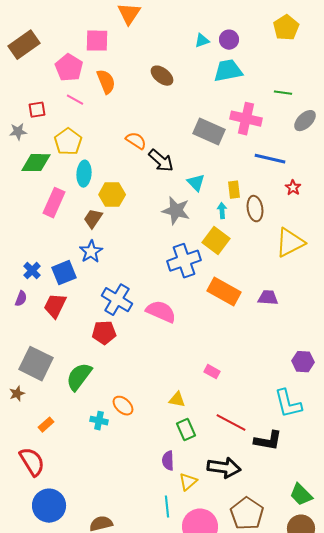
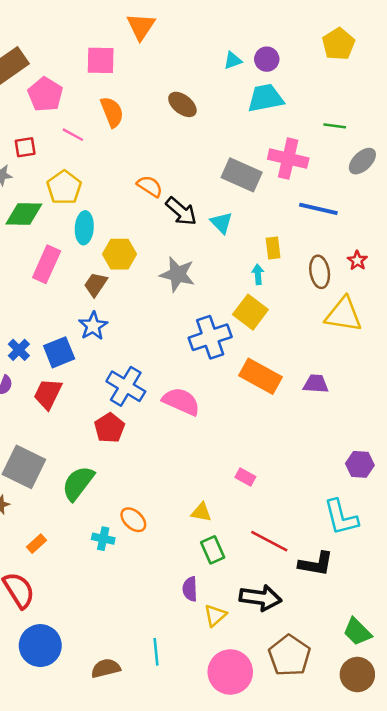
pink pentagon: (69, 68) -> (45, 94), moved
cyan triangle: (196, 183) -> (221, 223), moved
red star: (293, 188) -> (357, 260), moved
brown ellipse: (255, 209) -> (320, 272), moved
gray star: (176, 211) -> (177, 274), moved
yellow triangle: (290, 243) -> (344, 315), turned 36
red pentagon: (104, 333) -> (109, 428), turned -30
cyan line: (167, 507) -> (156, 652), moved

